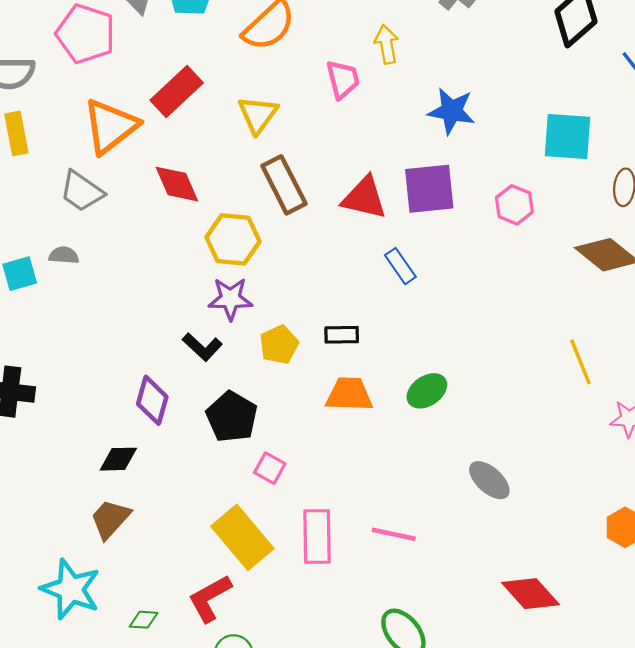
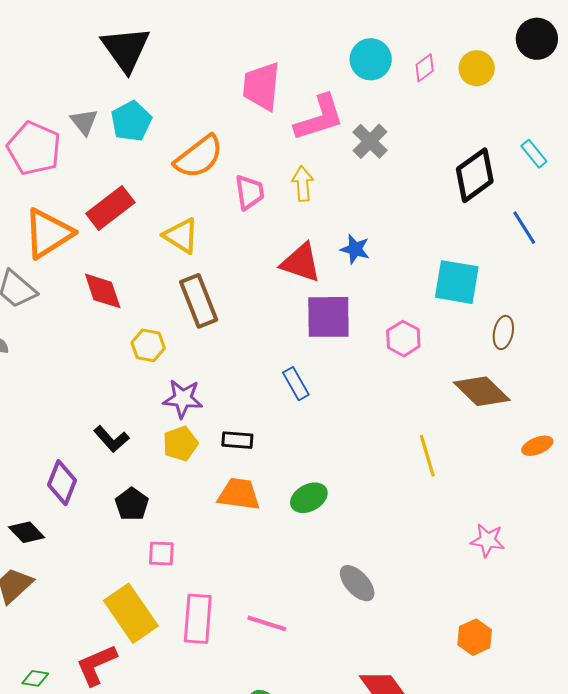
pink trapezoid: (343, 79) -> (250, 192), moved
blue star: (451, 111) -> (355, 249), size x0.7
yellow triangle: (258, 115) -> (181, 236), turned -39
red triangle: (364, 198) -> (301, 263), moved
yellow hexagon: (233, 239) -> (148, 345), size x0.7
purple star: (230, 299) -> (183, 399), moved
yellow line: (580, 362) -> (427, 456), moved
black pentagon: (232, 417) -> (132, 504), size x0.7
black diamond: (118, 459) -> (27, 532), turned 42
pink square: (270, 468) -> (161, 553), turned -32

